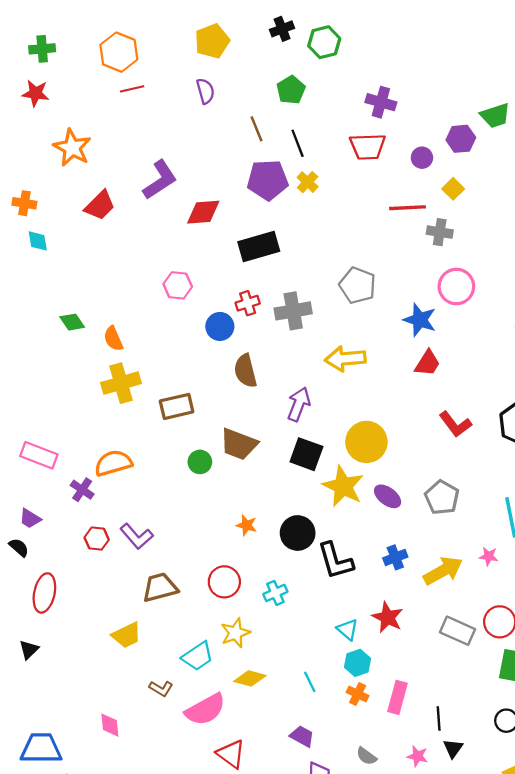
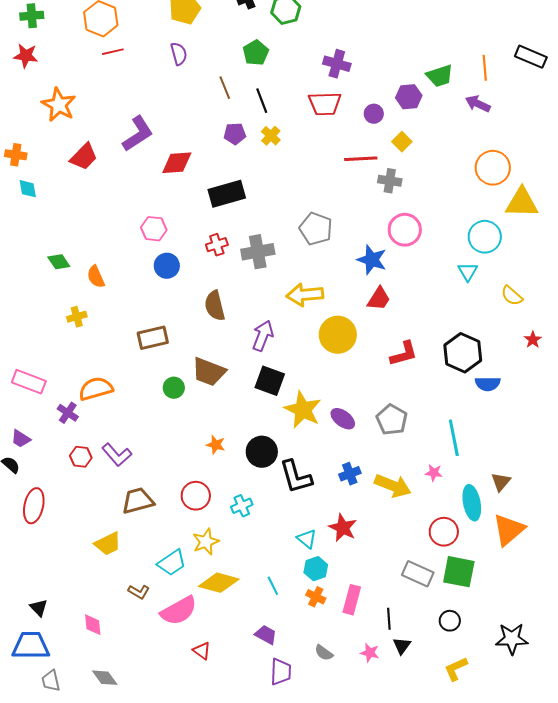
purple pentagon: (268, 180) -> (235, 134), size x0.6
blue circle: (220, 326) -> (167, 266), moved
yellow cross: (121, 383) -> (77, 317), moved, size x0.6
red L-shape: (455, 424) -> (404, 354), turned -68
yellow circle: (366, 442) -> (338, 335), moved
yellow arrow: (443, 571) -> (393, 486), turned 51
gray rectangle: (457, 631) -> (418, 574), moved
black triangle: (29, 650) -> (39, 608), moved, turned -30
yellow diamond: (250, 678) -> (219, 583), size x1.4
red triangle: (231, 754) -> (202, 651), size x0.7

